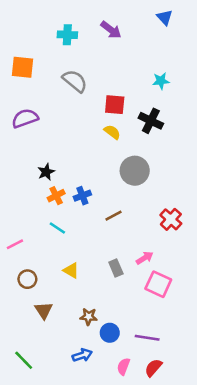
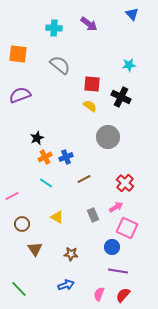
brown line: (113, 216) -> (84, 179), moved
red cross: (171, 219) -> (125, 183), moved
blue circle: (110, 333) -> (112, 247), moved

